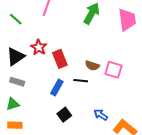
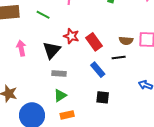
blue rectangle: (57, 88) -> (98, 70), turned -56
black square: (64, 115) -> (103, 97), moved, turned -32

